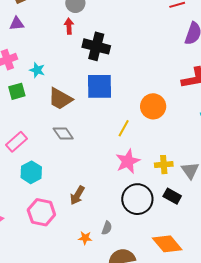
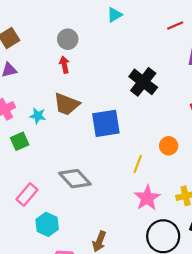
black cross: (96, 46) -> (143, 82), moved, turned 32
brown trapezoid: (60, 99) -> (67, 104), moved
orange circle: (153, 106) -> (169, 146), moved, size x0.7
gray diamond: (63, 134) -> (75, 179), size x1.4

